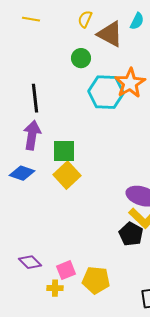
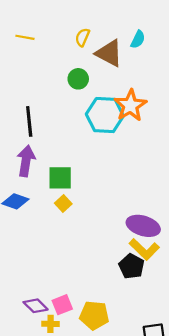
yellow square: (67, 175) -> (63, 203), size x0.6
purple diamond: (30, 262) -> (36, 306), moved

